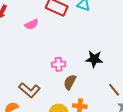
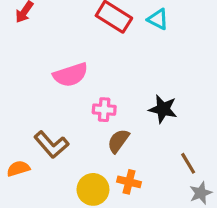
pink semicircle: (31, 24) -> (71, 75), moved, size x1.5

